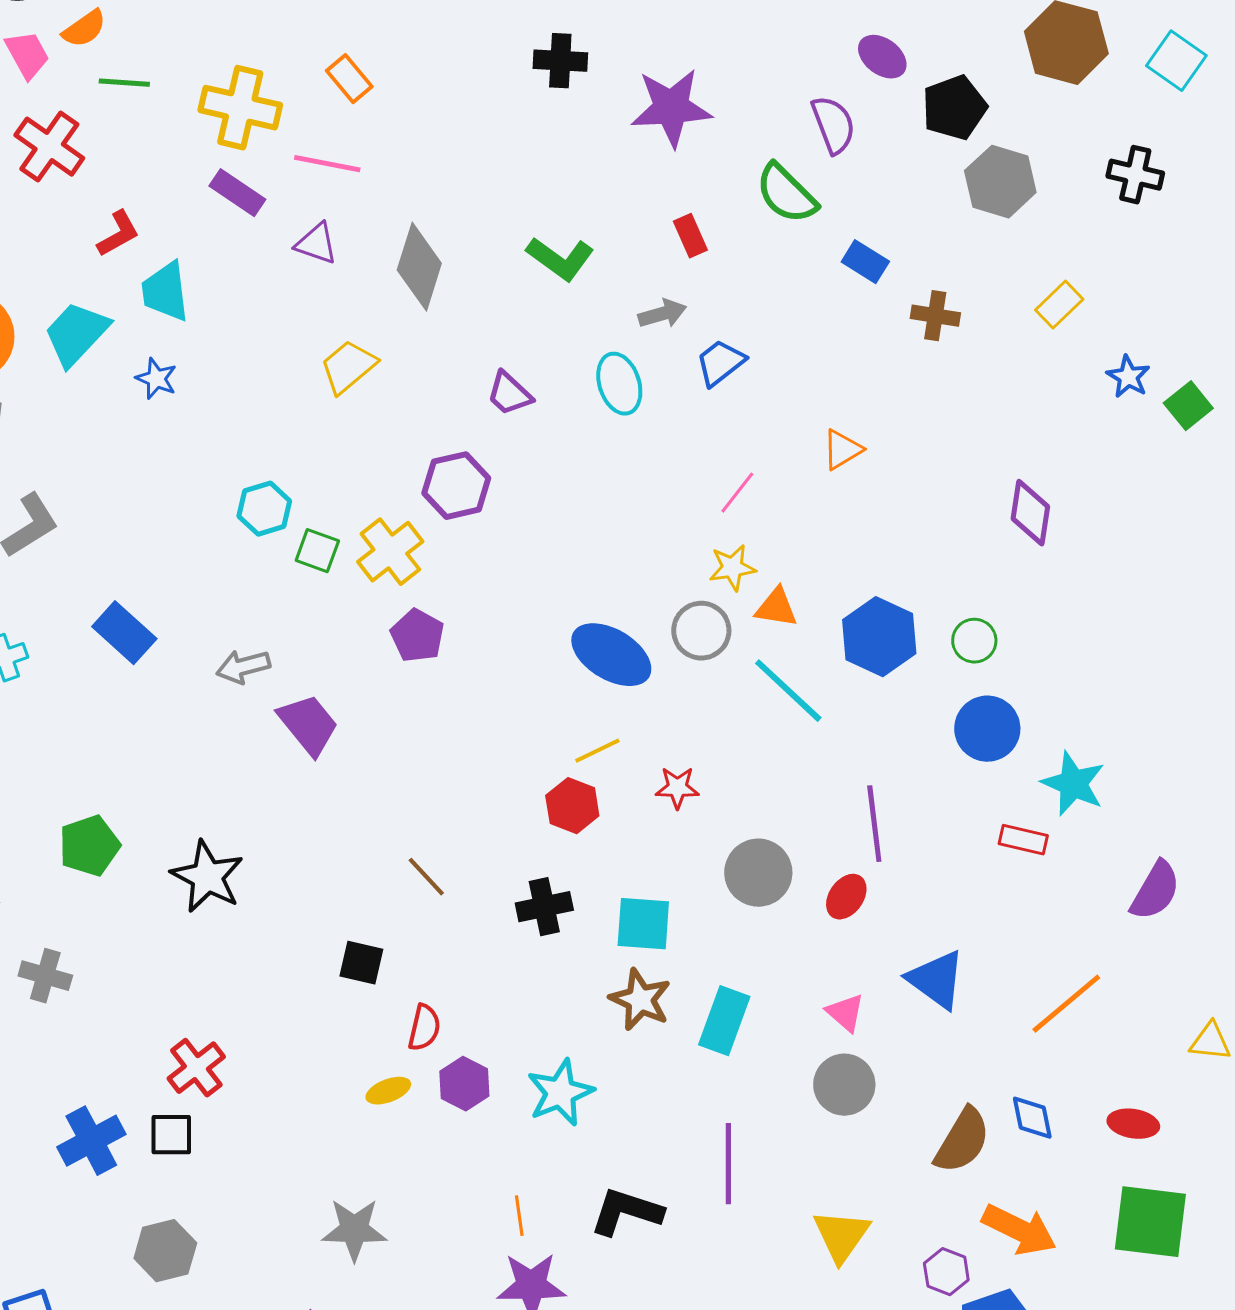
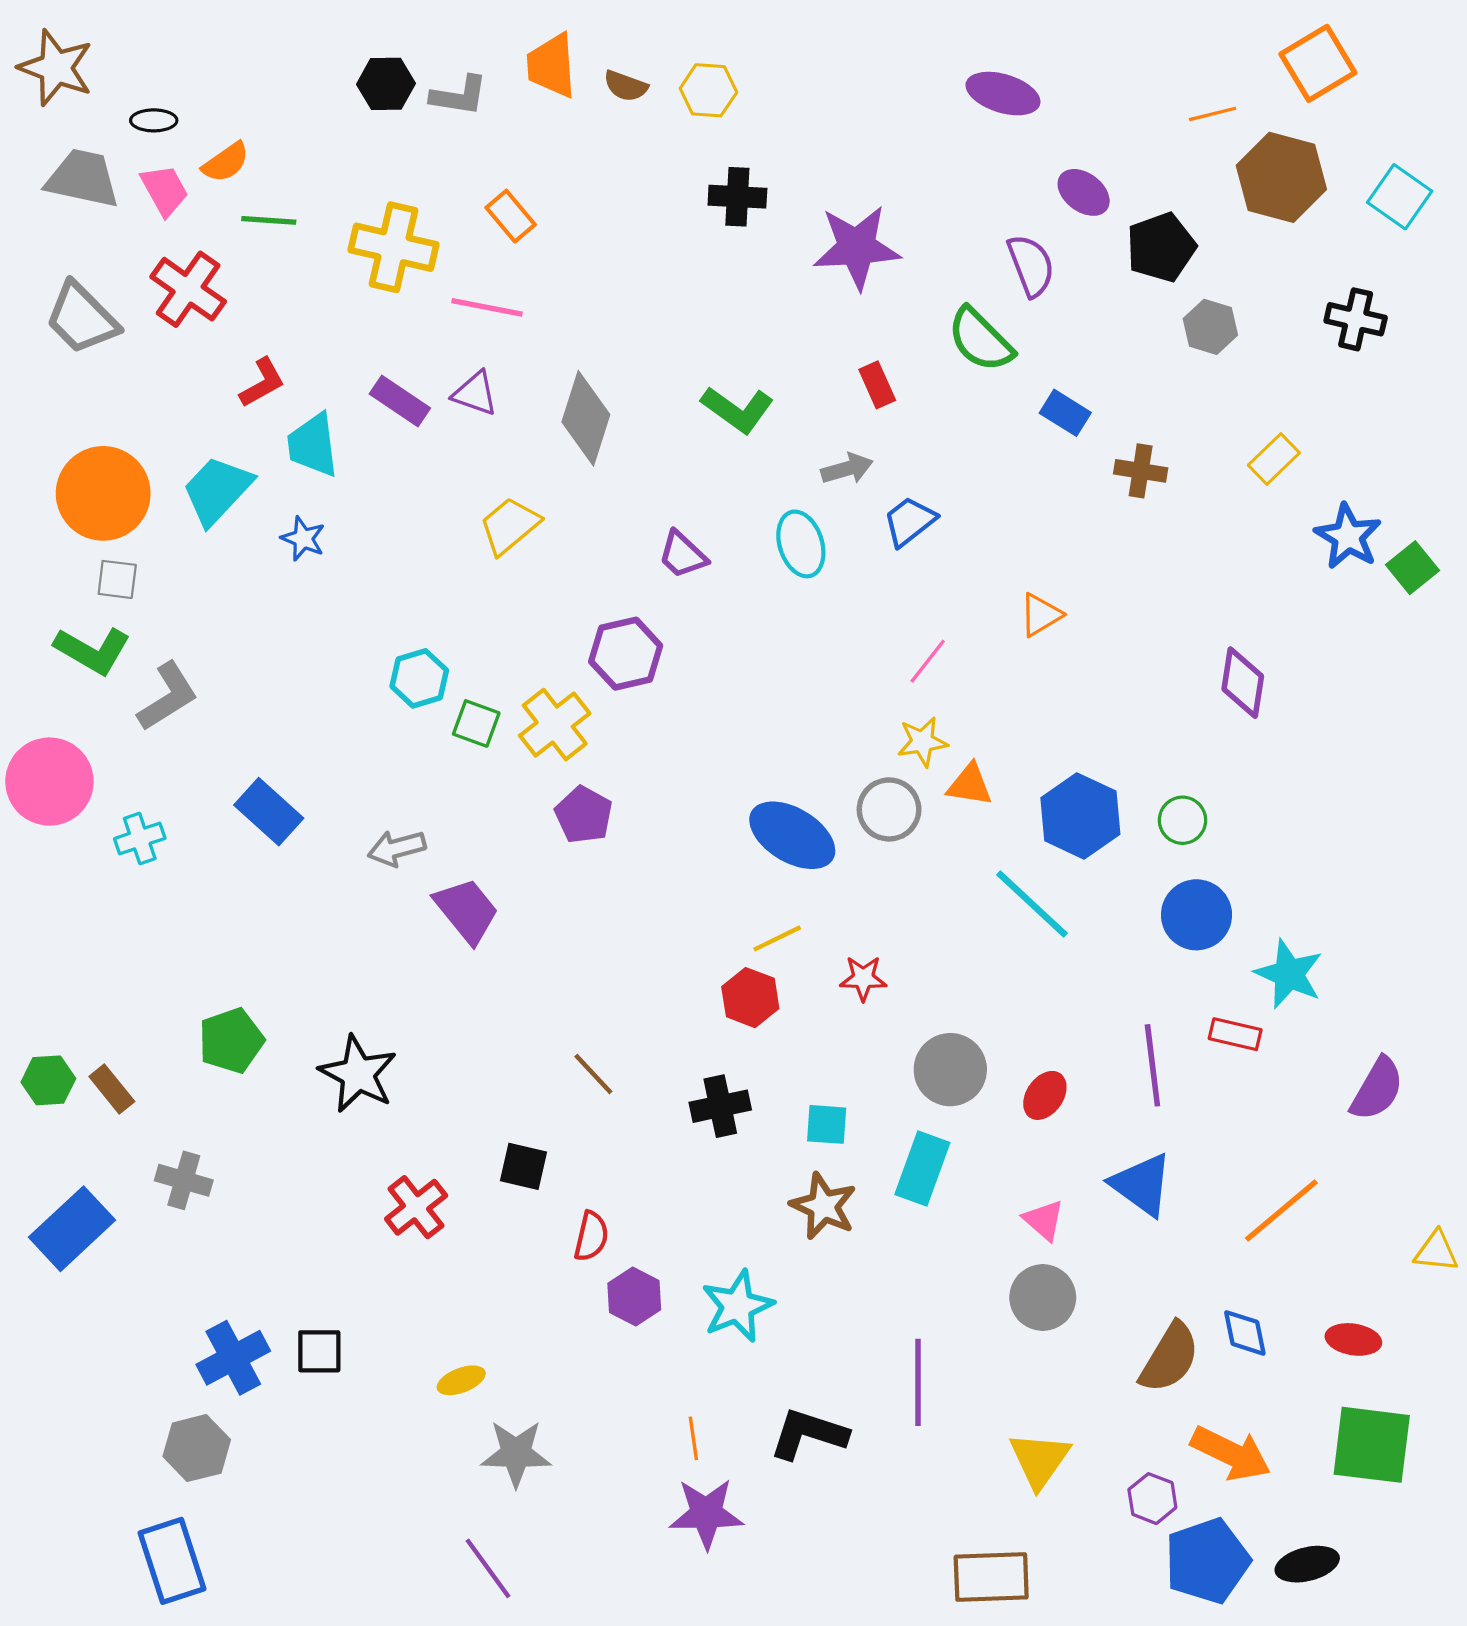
gray hexagon: (1000, 182) -> (1210, 327), size x0.7
purple rectangle: (237, 193) -> (400, 401), moved
blue star: (1128, 377) -> (1348, 536), size x1.4
cyan line: (788, 691) -> (1032, 904), moved
purple line: (874, 824) -> (1152, 1065), moved
cyan square: (643, 924) -> (827, 1124), size x0.7
cyan rectangle: (724, 1021) -> (922, 1169), moved
red cross: (196, 1068) -> (416, 1207), moved
yellow ellipse: (388, 1091) -> (461, 1380), moved
gray hexagon: (165, 1251) -> (197, 1448), moved

